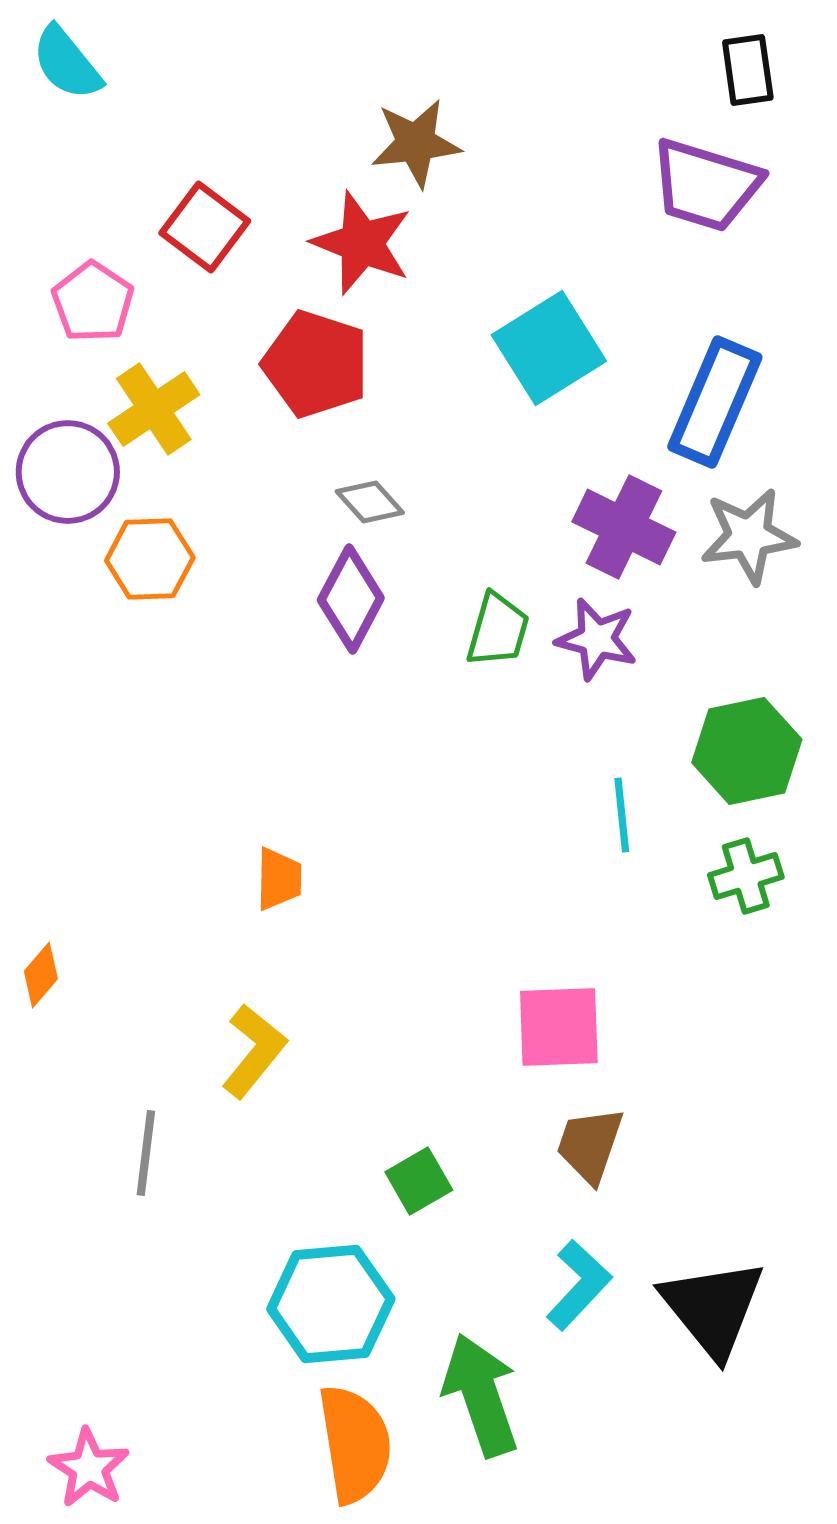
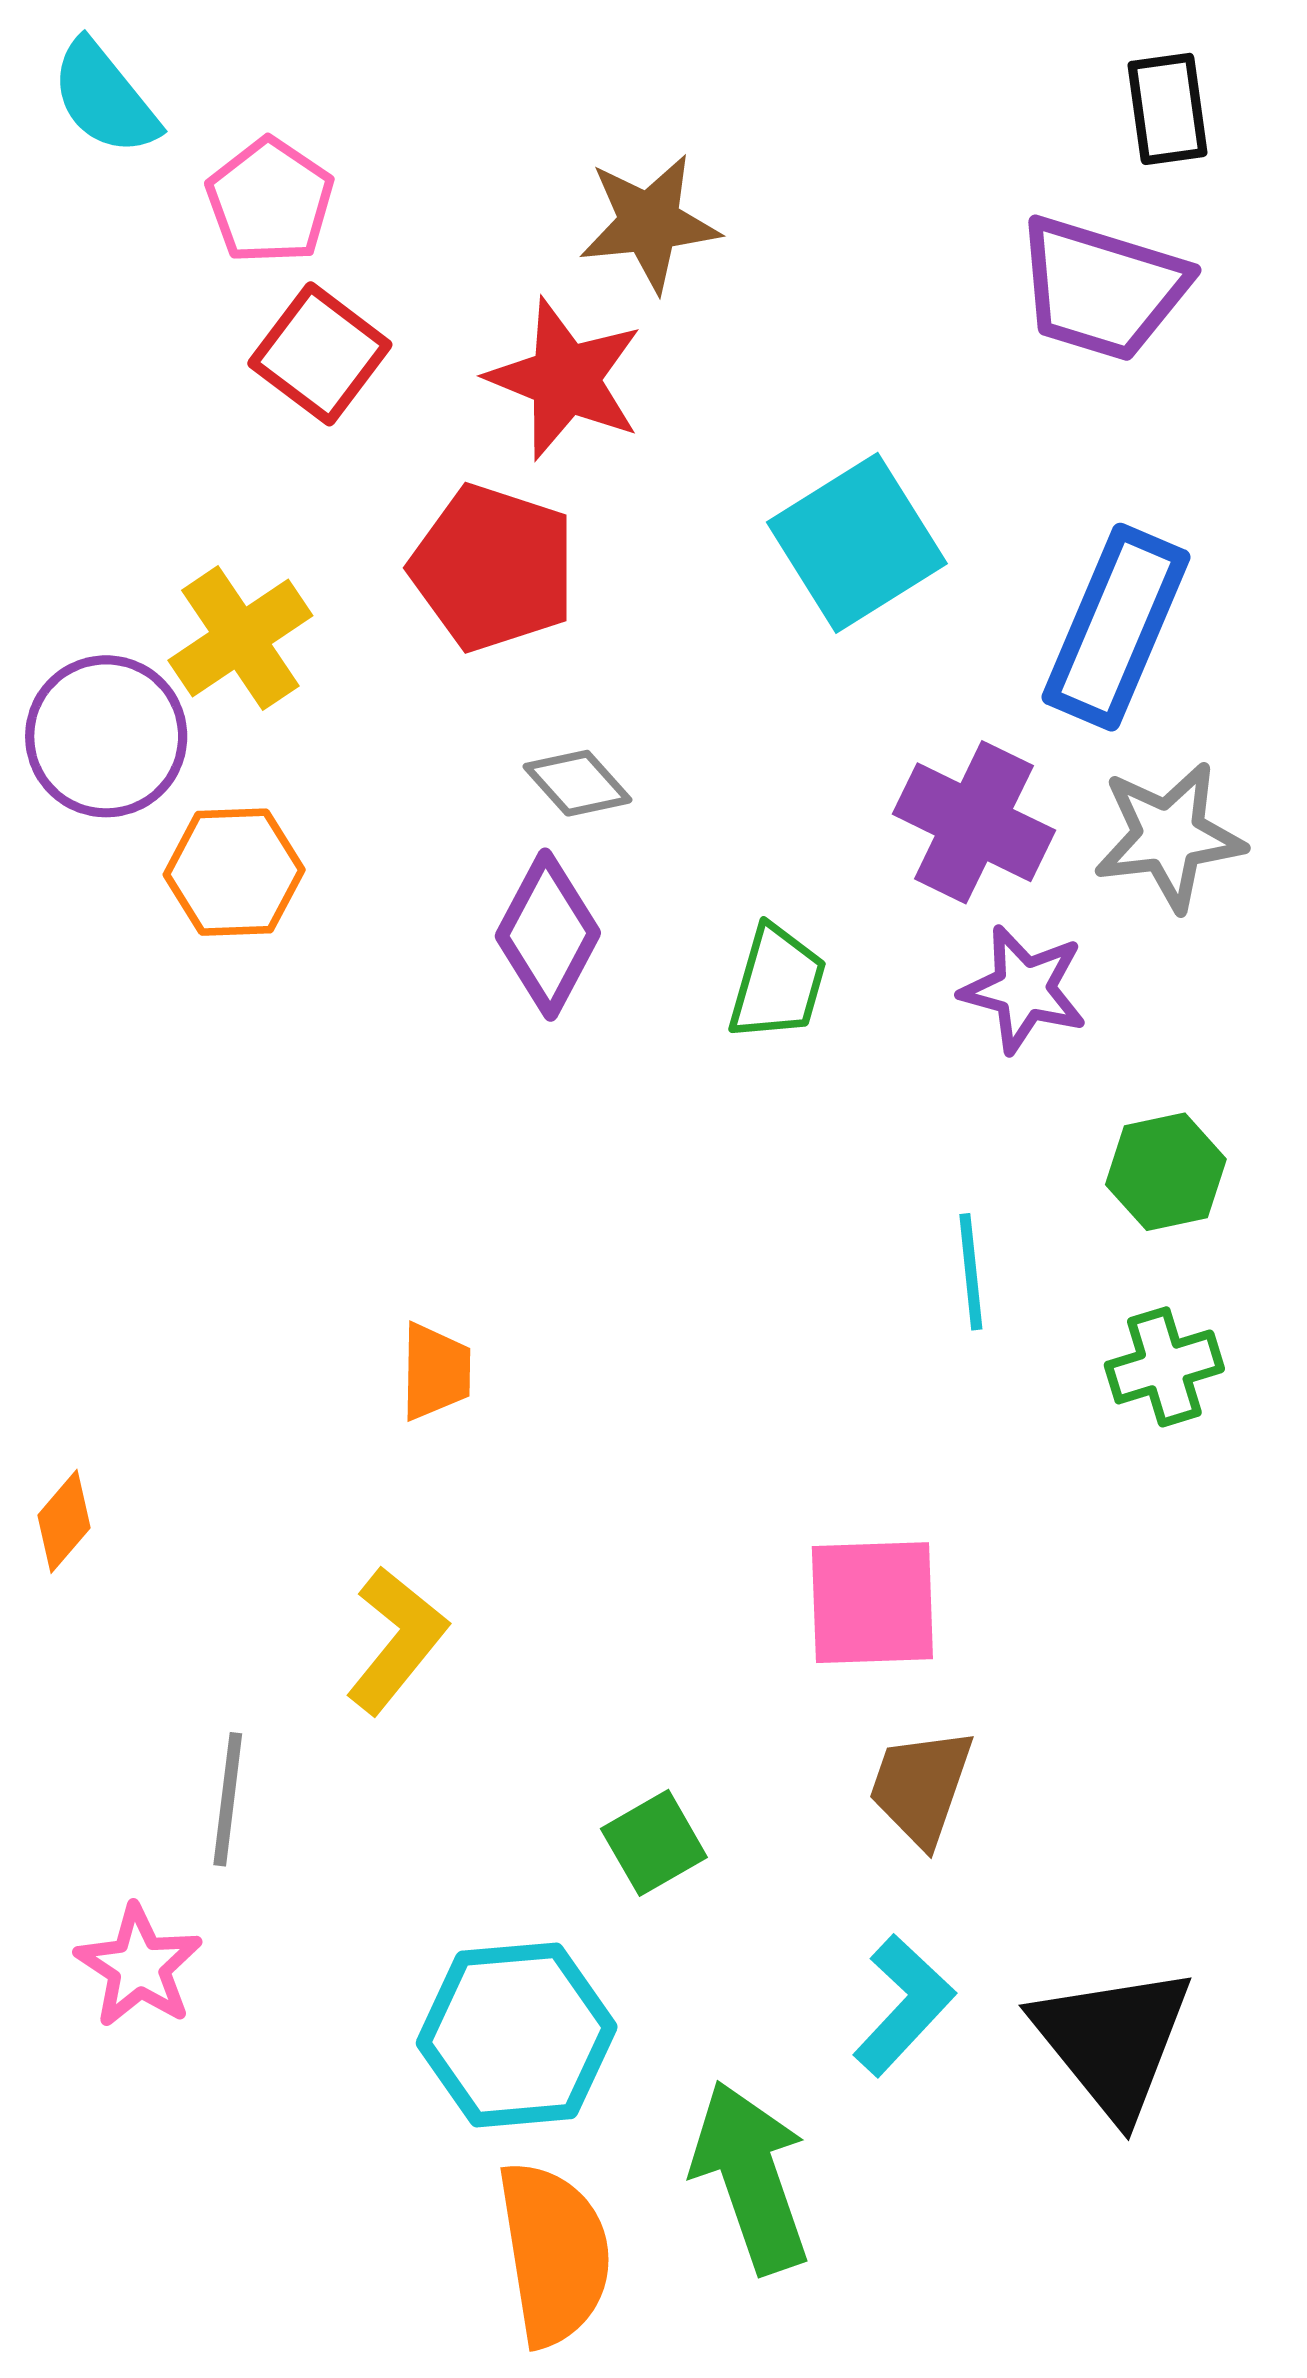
pink pentagon: (93, 302) -> (270, 201), moved
purple star: (597, 639) -> (1024, 989), moved
green hexagon: (747, 751) -> (1166, 1172), size x0.7
pink star: (89, 1468) -> (139, 1966), moved

